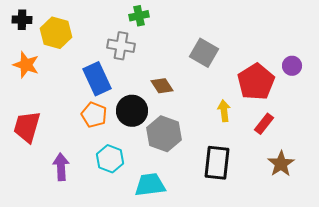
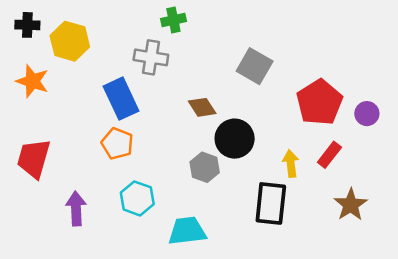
purple circle: (292, 66) -> (367, 114), moved
black circle: (132, 111) -> (235, 139), moved
yellow arrow: (224, 111) -> (291, 164), moved
gray hexagon: (164, 134) -> (205, 167), size x0.7

